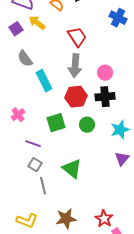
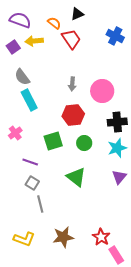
yellow arrow: (37, 23) -> (34, 41), turned -42
red trapezoid: (77, 37) -> (71, 39), moved
gray arrow: (75, 66) -> (72, 84), size x0.6
pink circle: (105, 73) -> (102, 91), size x1.5
cyan rectangle: (44, 81) -> (29, 100), moved
black cross: (105, 97) -> (117, 122), moved
green triangle: (72, 169) -> (76, 177), moved

